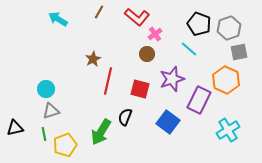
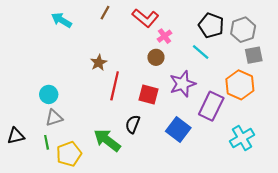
green arrow: (101, 132) -> (107, 140), turned 96

